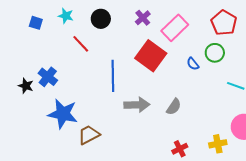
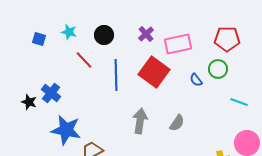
red pentagon: (224, 23) -> (227, 39), turned -30
pink rectangle: (175, 28) -> (178, 44), turned 32
blue line: (113, 76) -> (116, 75), moved
gray arrow: (137, 105) -> (140, 121), turned -80

